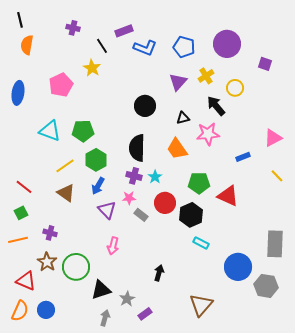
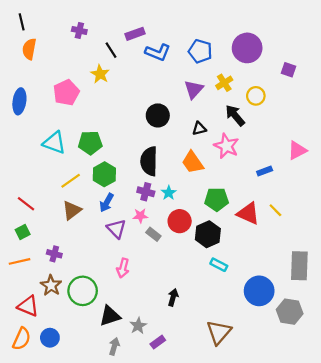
pink star: (208, 134) -> (226, 146), turned 30
yellow line: (277, 176) -> (275, 210), moved
brown triangle: (66, 193) -> (72, 210), turned 48

